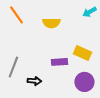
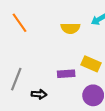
yellow semicircle: (51, 23) -> (70, 28), moved

